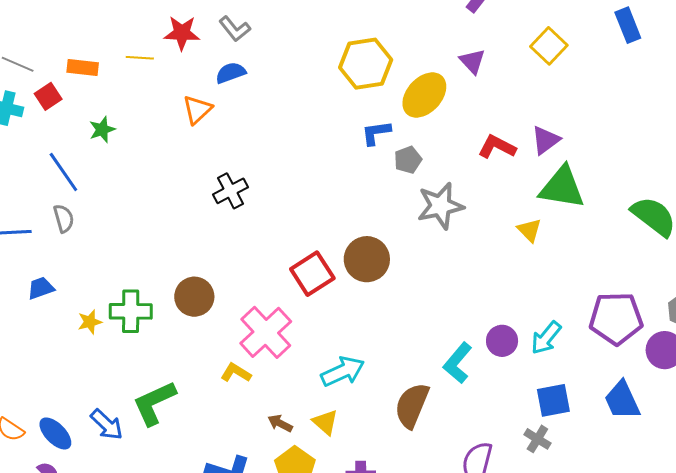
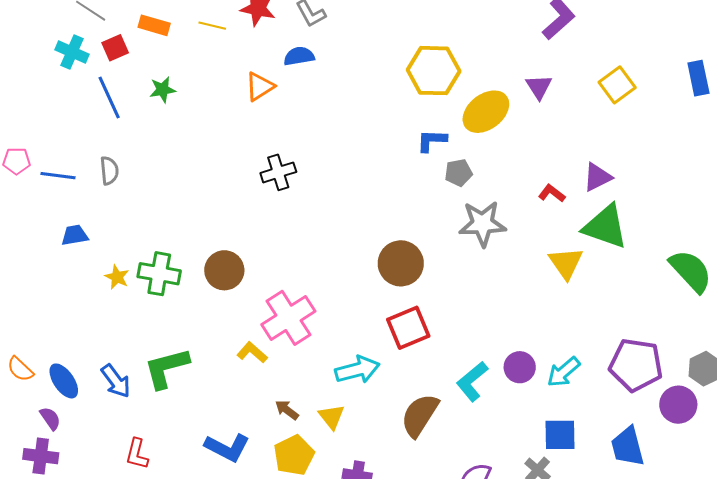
red L-shape: (497, 147) -> (552, 193), moved, size x0.7
blue line: (63, 172) -> (109, 98), moved
yellow triangle: (529, 230) -> (566, 263), size x1.4
red square: (312, 274) -> (408, 328), moved
yellow star: (90, 322) -> (117, 277), turned 30

